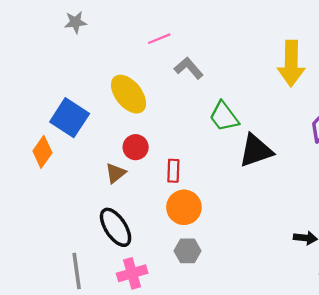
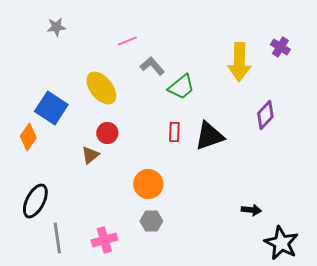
green trapezoid: (224, 117) -> (181, 87), moved, turned -92
red rectangle: (173, 171) -> (174, 132), moved
black ellipse: (116, 227) -> (35, 201), moved, turned 60

